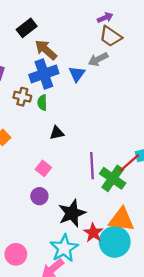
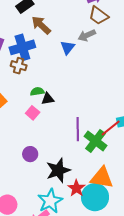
blue cross: (44, 74) -> (22, 47), moved
green semicircle: (42, 103) -> (37, 92), moved, turned 80
pink square: (43, 168) -> (33, 113), moved

